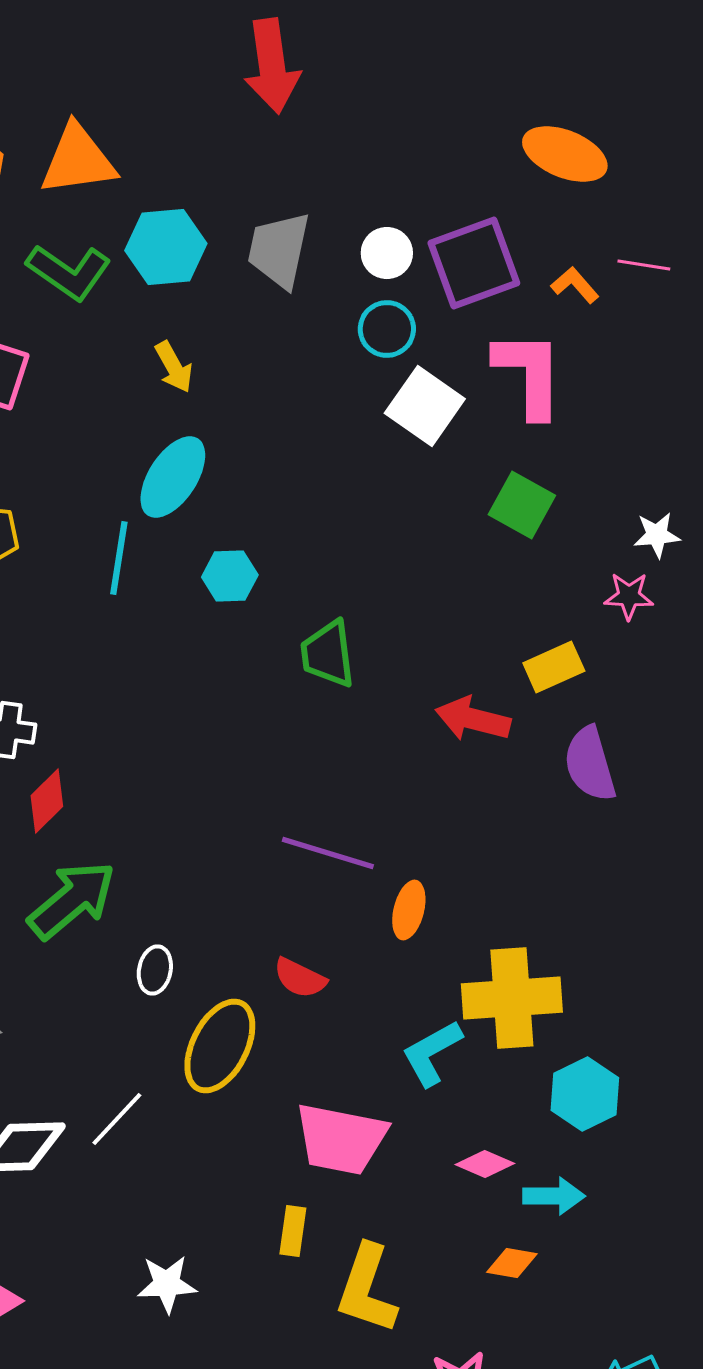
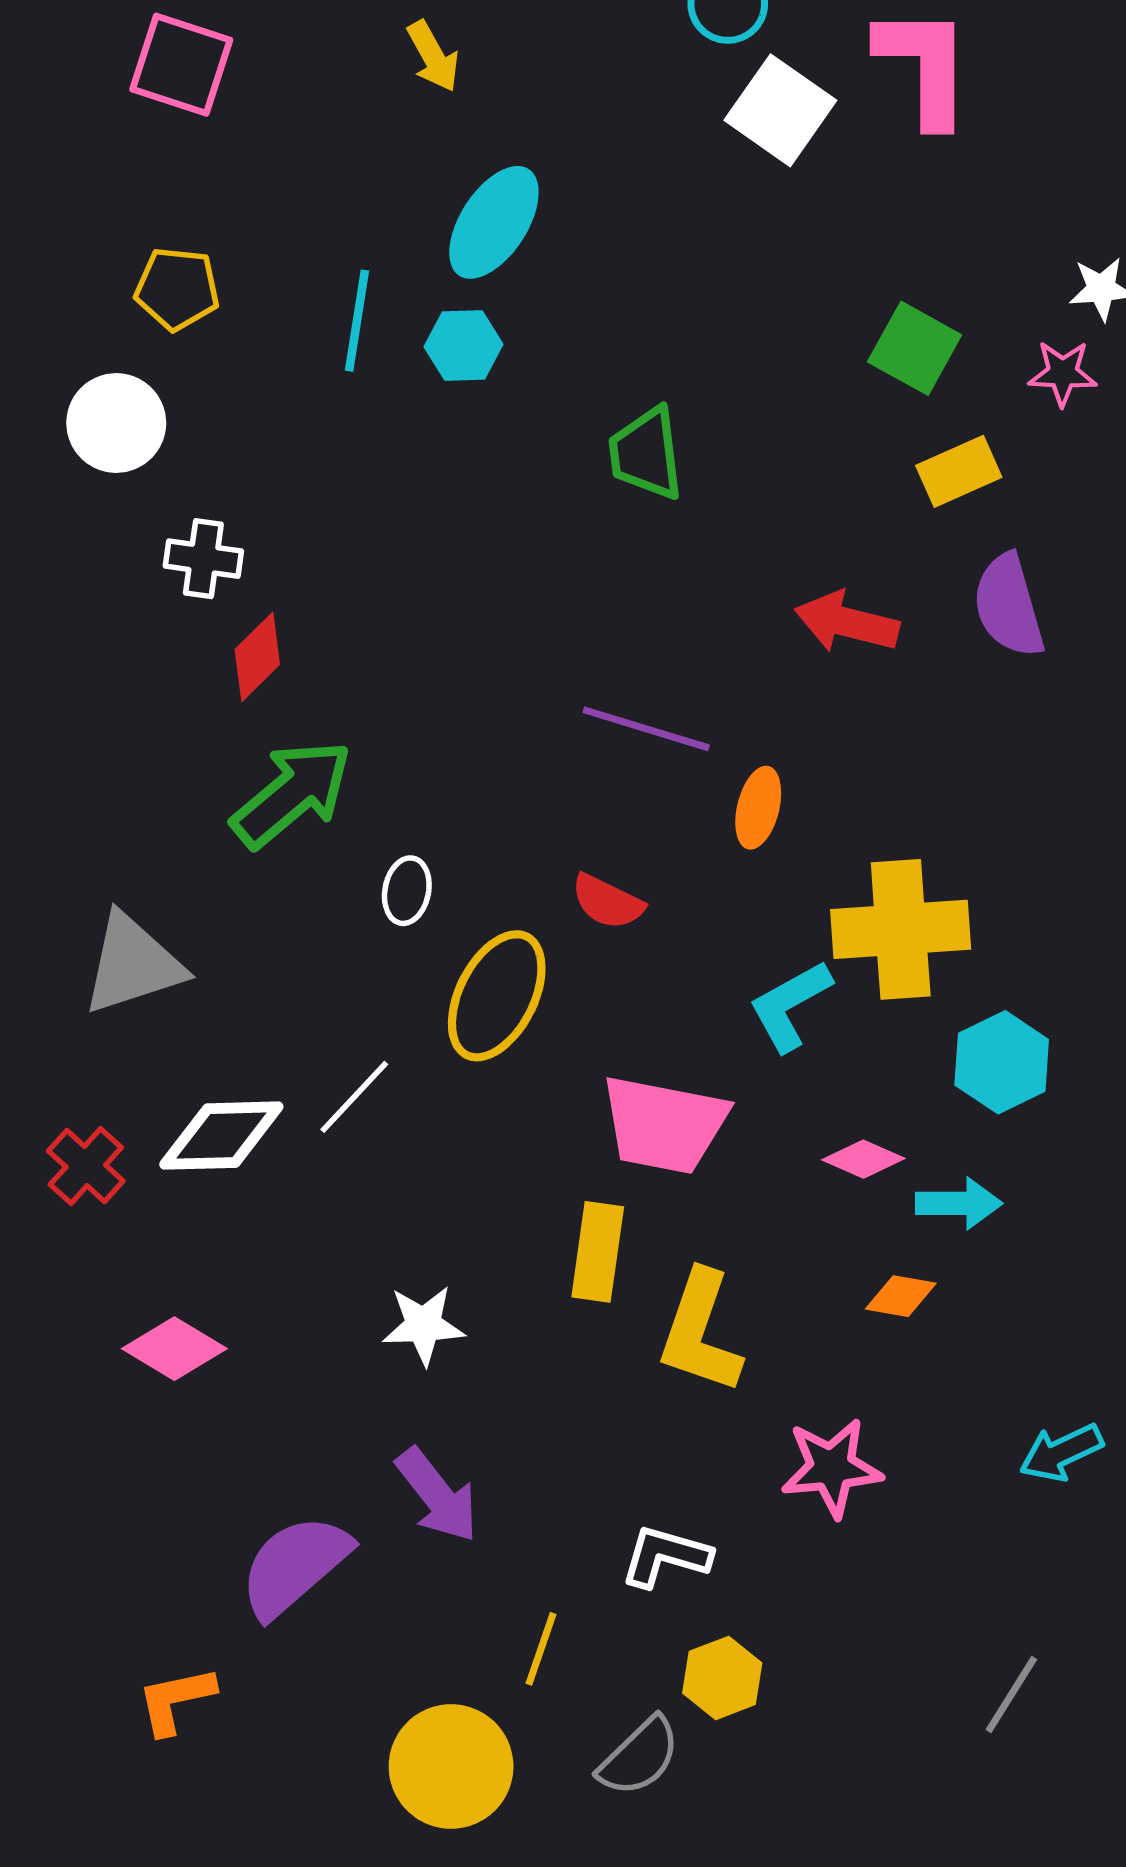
cyan ellipse: (173, 477) -> (494, 222), moved
green square: (522, 505) -> (915, 348), moved
cyan hexagon: (230, 576) -> (464, 346), moved
red arrow: (473, 719) -> (847, 622), moved
yellow rectangle: (293, 1231) -> (598, 1252), size x1.4

